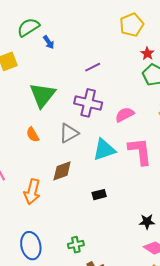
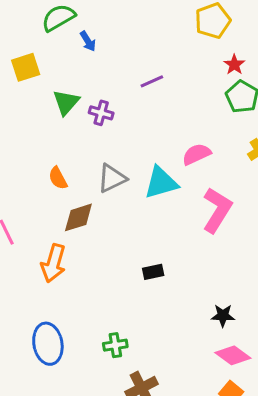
green triangle: (42, 95) -> (66, 102), moved, size x0.7
purple cross: (88, 103) -> (101, 113), moved, size x0.6
cyan triangle: (104, 150) -> (161, 183), moved
pink L-shape: (140, 151) -> (217, 210), turned 36
brown diamond: (62, 171) -> (78, 217), moved

